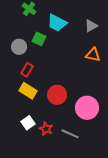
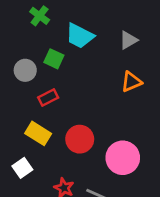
orange triangle: (93, 55) -> (131, 82), turned -35
red rectangle: (27, 70) -> (48, 98), moved, turned 32
white square: (28, 123) -> (22, 168), moved

